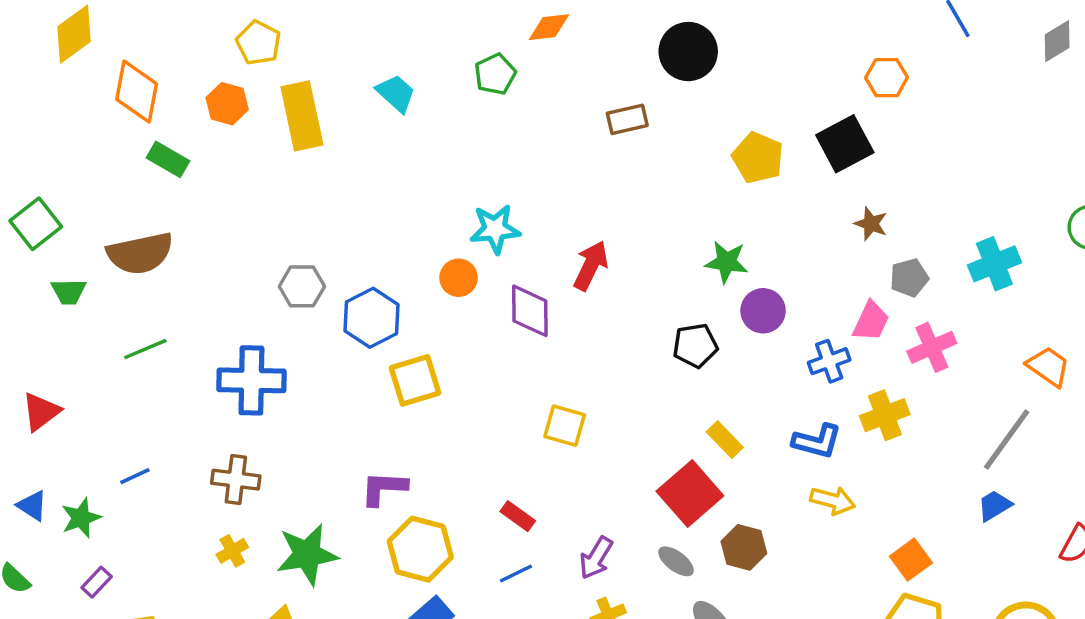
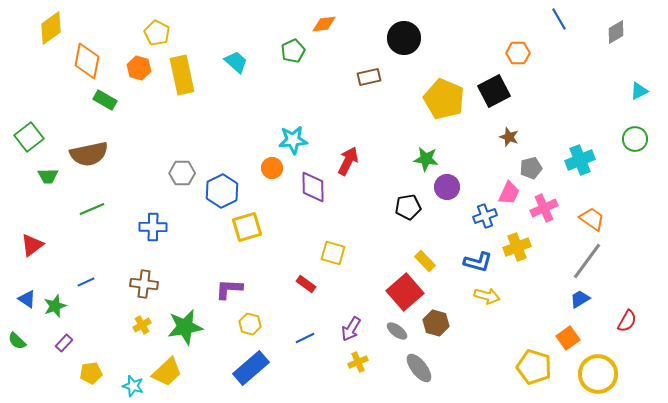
yellow pentagon: (758, 158) -> (444, 99), size x1.4
orange trapezoid: (1048, 366) -> (592, 219), moved
blue cross: (251, 380) -> (153, 227), size x0.7
red rectangle: (518, 516) -> (306, 284), moved
yellow hexagon: (420, 549) -> (250, 324), size x0.6
orange square: (911, 560) -> (568, 338), moved

